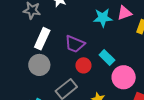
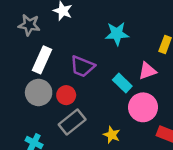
pink triangle: (124, 13) -> (147, 71), moved
red circle: (83, 65) -> (66, 95), moved

